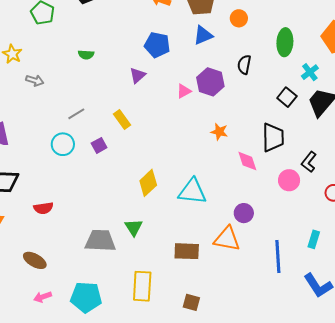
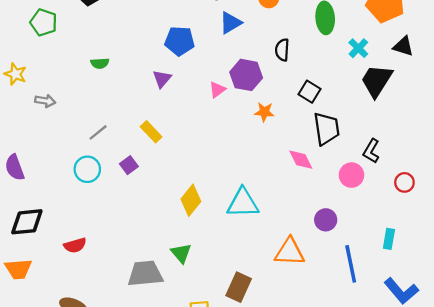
black square: (287, 97) -> (310, 92), moved
orange star: (219, 132) -> (264, 112), moved
purple circle: (244, 213) -> (326, 220), moved
brown rectangle: (187, 251) -> (239, 287), moved, turned -60

